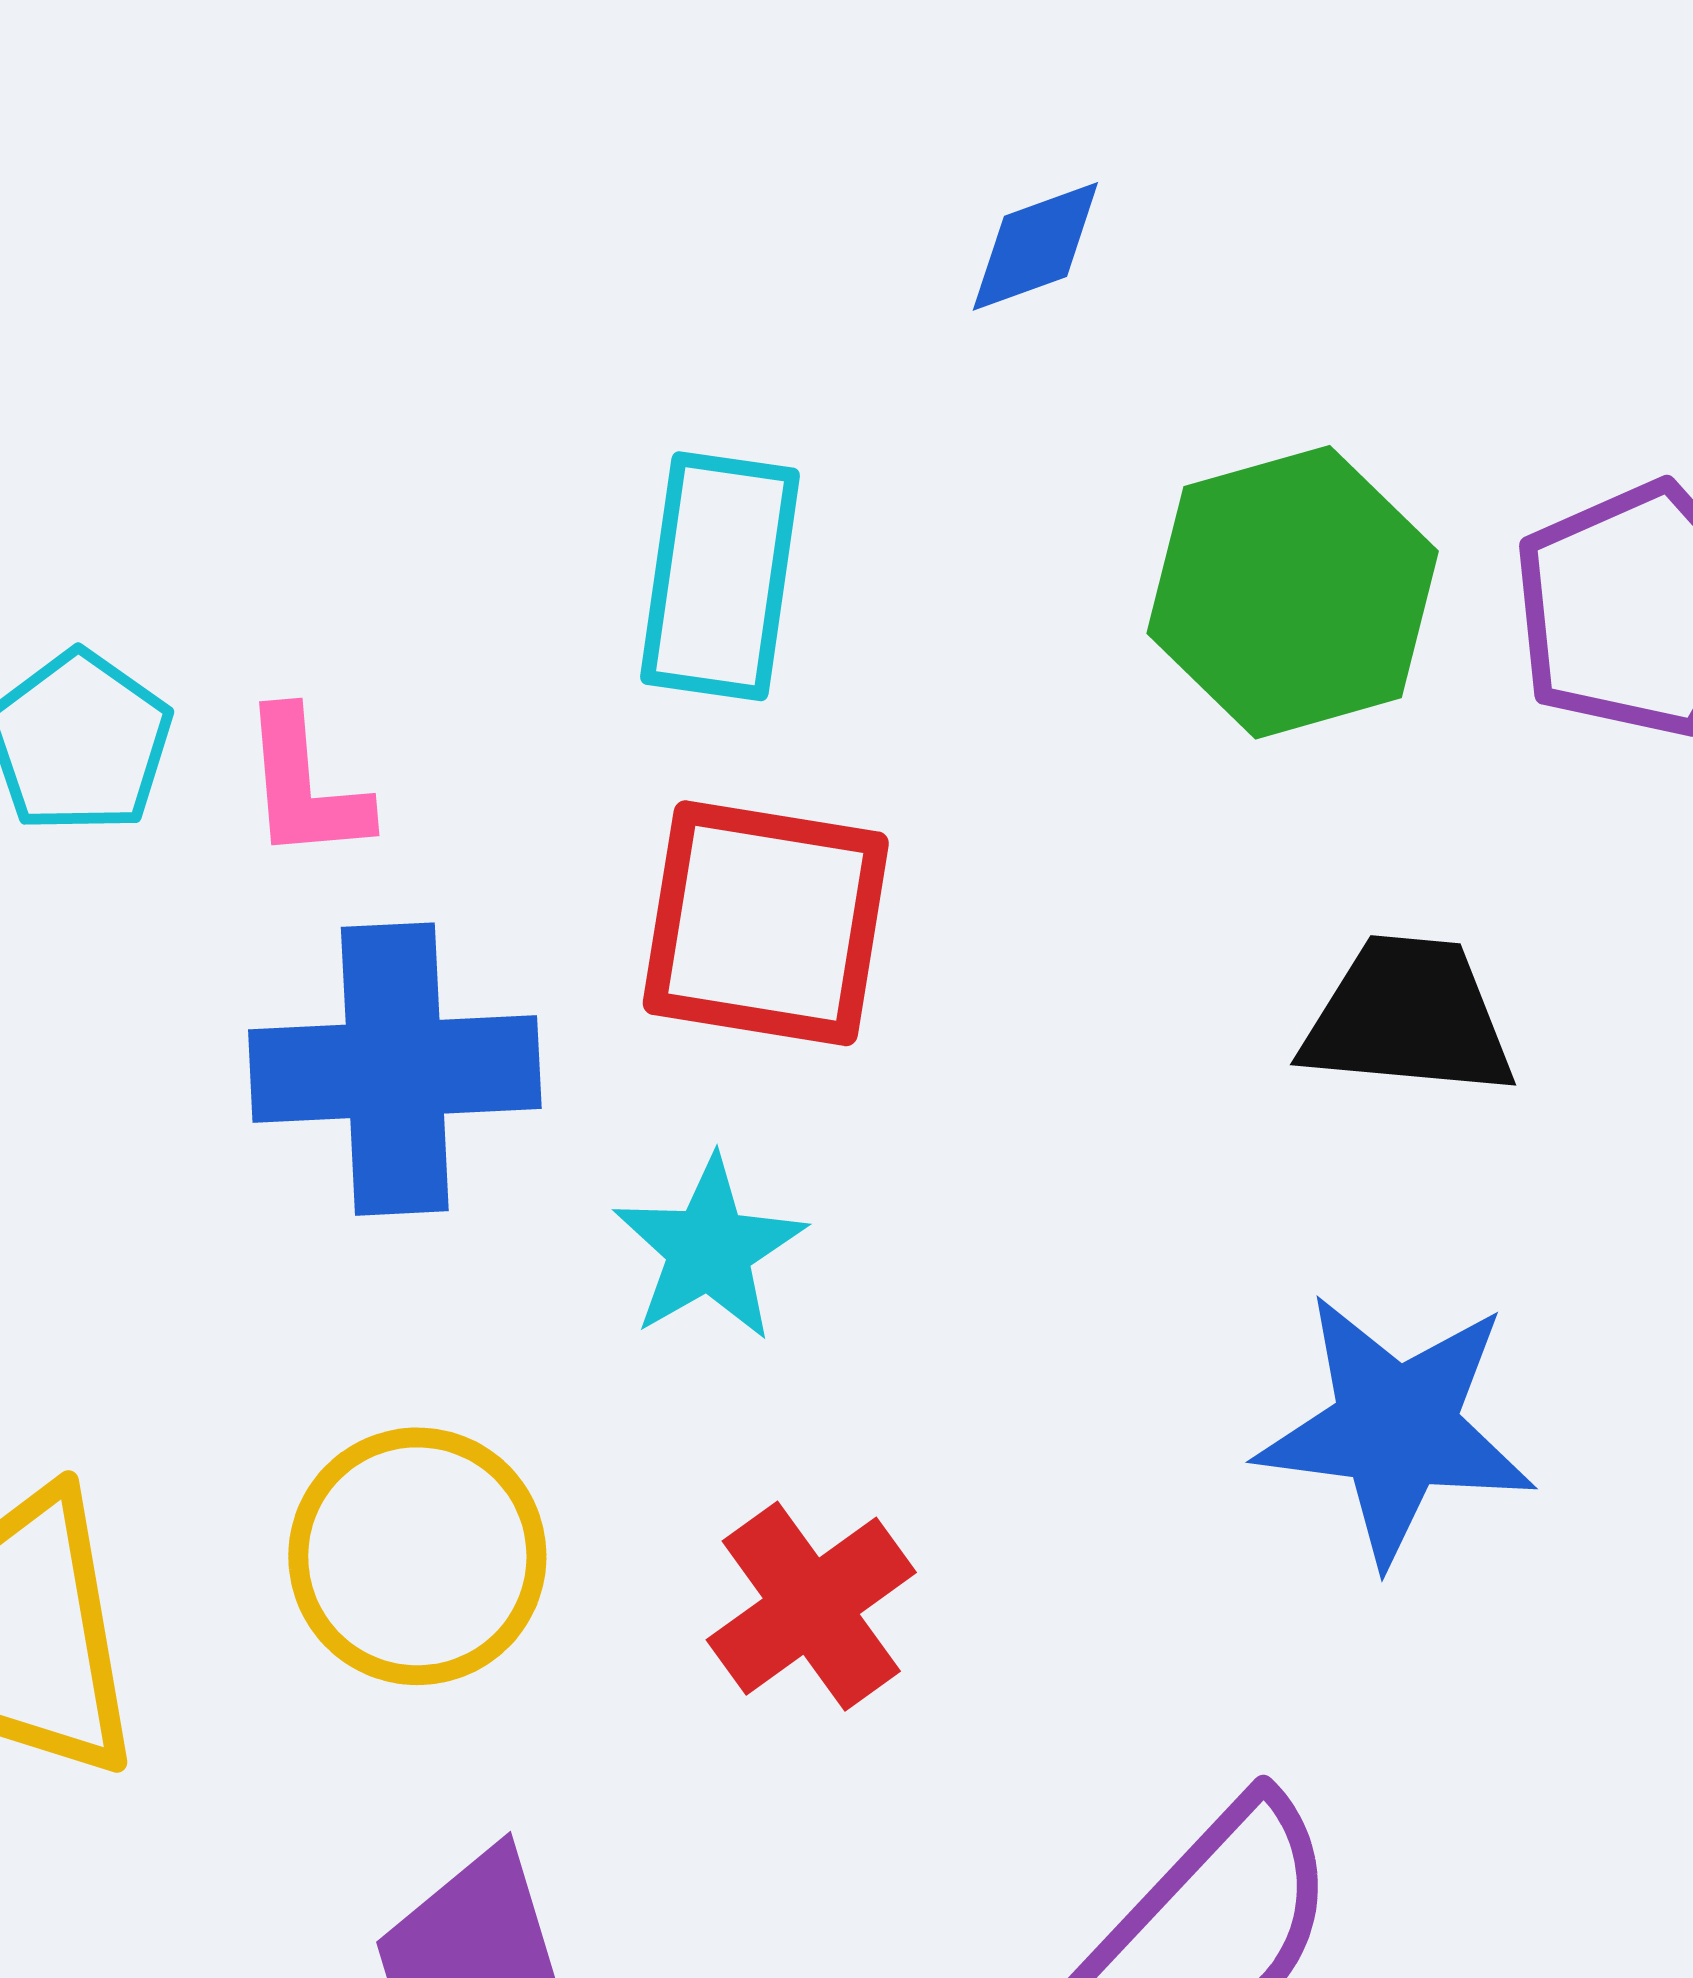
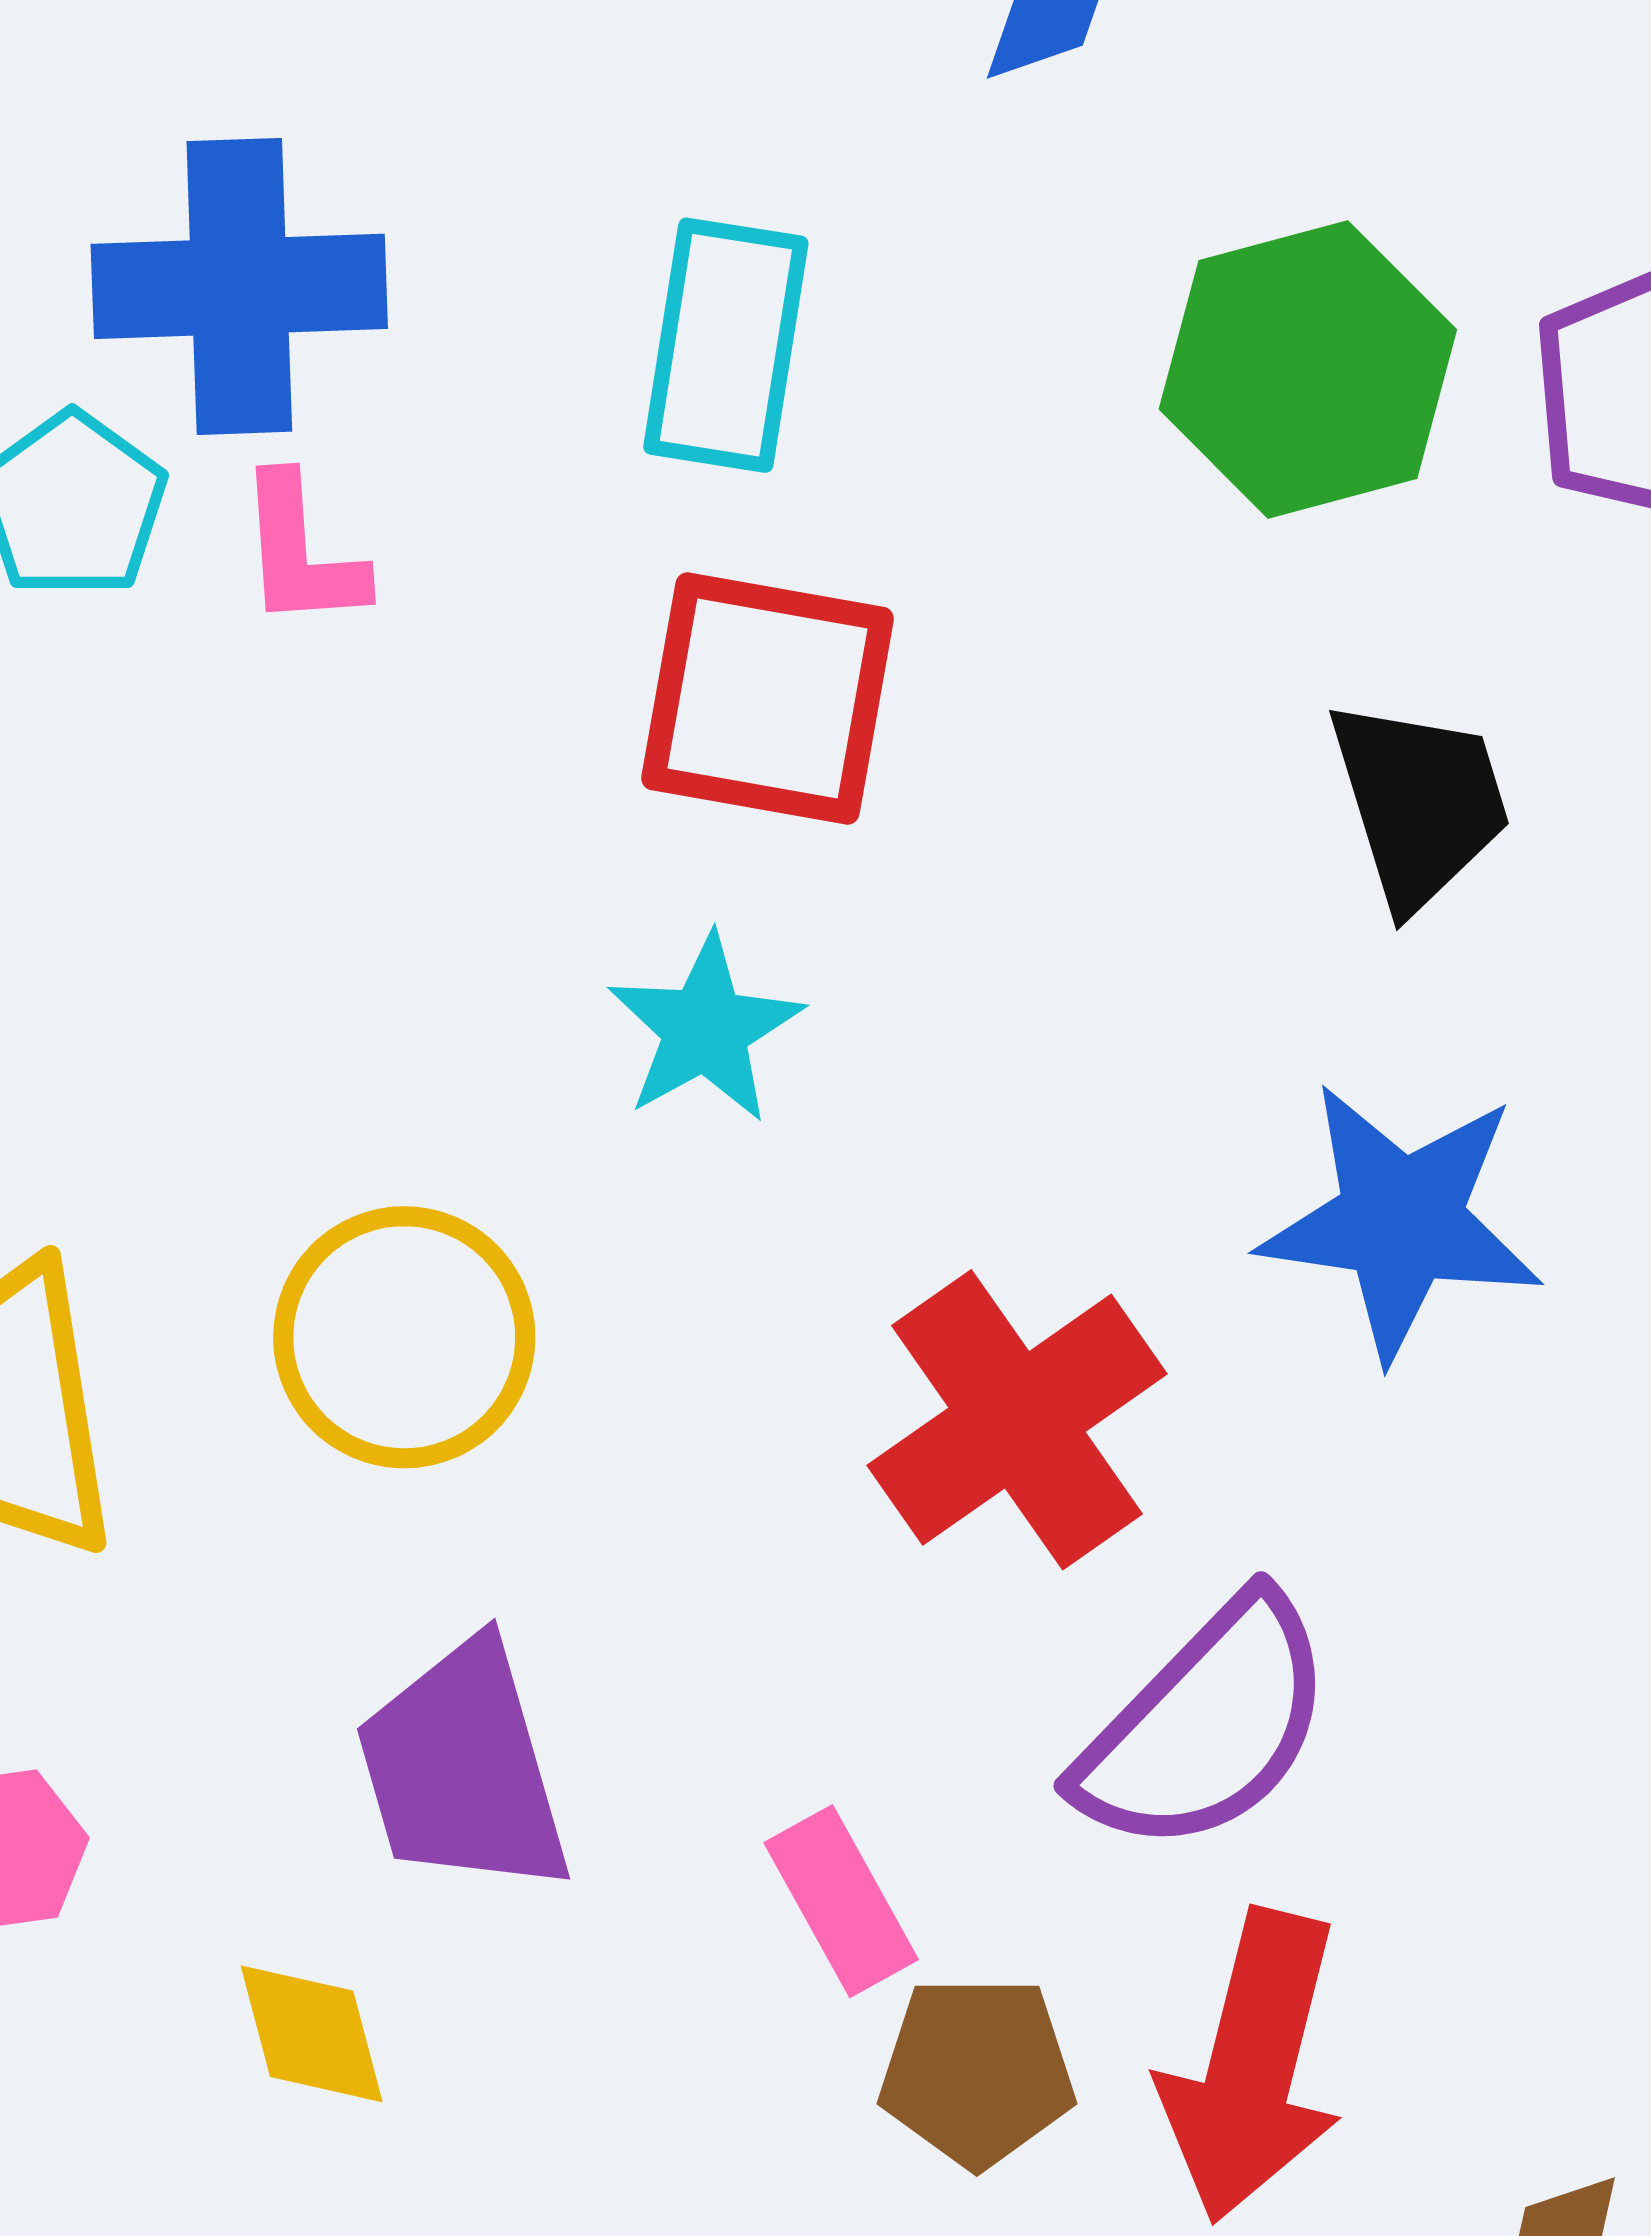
black trapezoid: (1408, 1017) -> (1419, 803), turned 67
blue cross: (395, 1069) -> (239, 286), moved
red cross: (811, 1606) -> (1017, 1420), moved, size x1.4

